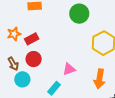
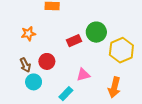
green circle: (79, 14) -> (96, 32), moved
red rectangle: (32, 39) -> (74, 41), moved

